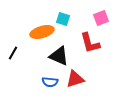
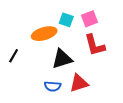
pink square: (101, 18) -> (89, 19), moved
black triangle: (59, 56) -> (62, 59), turned -40

